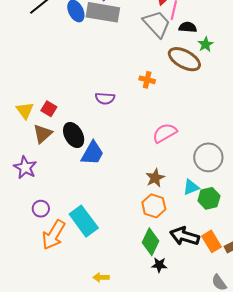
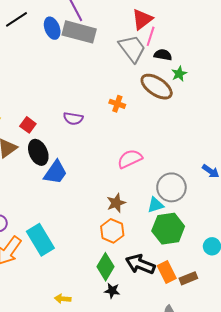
red square: (49, 109) -> (28, 125), moved
cyan triangle: (191, 187) -> (155, 205), moved
green hexagon: (209, 198) -> (168, 229), size x1.4
yellow arrow: (101, 277) -> (63, 299), moved

